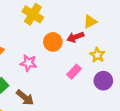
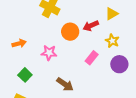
yellow triangle: (90, 22) -> (112, 14), moved
brown arrow: (25, 98) -> (65, 84), moved

